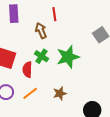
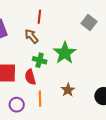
red line: (54, 14) -> (39, 17), turned 32
orange line: (30, 93) -> (40, 99), turned -35

